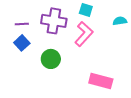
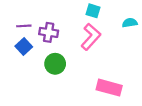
purple cross: (54, 21) -> (49, 32), moved, size x0.7

